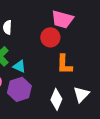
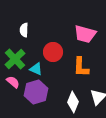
pink trapezoid: (62, 19) -> (85, 34), moved
red circle: (50, 37) -> (53, 52), moved

